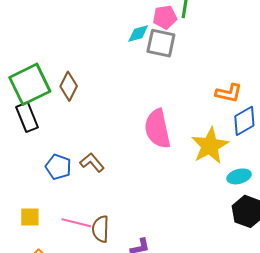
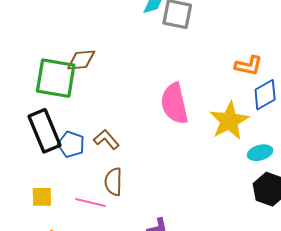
green square: (30, 84) -> (56, 78), moved, turned 36
brown diamond: (69, 86) -> (81, 60), turned 60
black rectangle: (27, 117) -> (44, 131), moved, size x1.4
brown semicircle: (101, 229) -> (113, 182), moved

